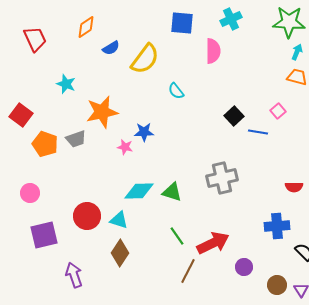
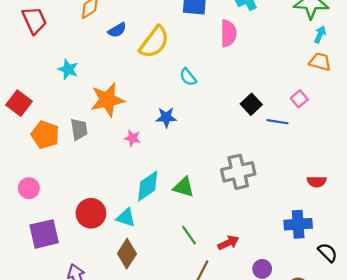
blue star: (144, 132) -> (166, 117), moved
gray trapezoid: (76, 139) -> (79, 129), turned -80
cyan diamond: (139, 191) -> (148, 186), turned -32
red arrow: (213, 243) -> (228, 243), size x0.6

